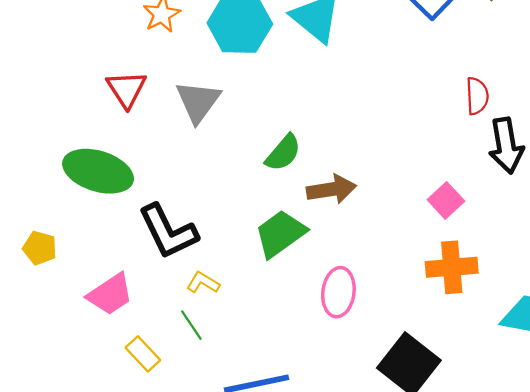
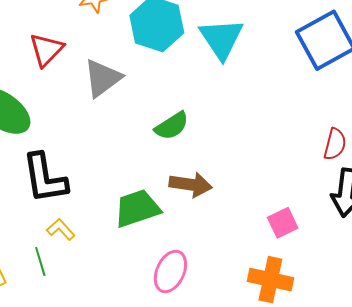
green semicircle: (283, 153) -> (172, 126), moved

